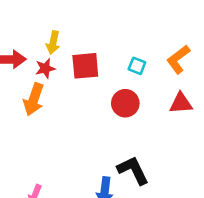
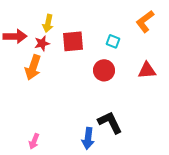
orange L-shape: (178, 59) -> (145, 21), moved

